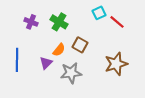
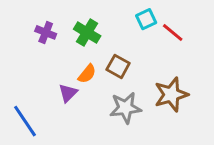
blue line: (17, 60) -> (25, 121), moved, turned -35
gray star: (71, 73) -> (125, 108), moved

